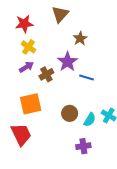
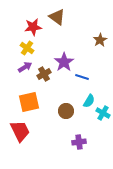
brown triangle: (60, 14) -> (57, 17), turned -36
red star: (24, 24) -> (33, 27), moved
brown star: (80, 38) -> (100, 40), moved
cyan semicircle: (90, 120) -> (89, 101), moved

